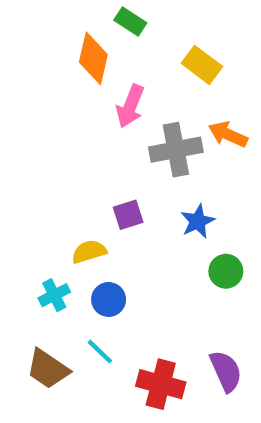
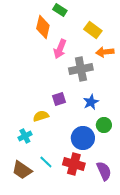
orange arrow: (228, 134) -> (105, 52), moved, turned -30
blue circle: (109, 299) -> (83, 138), moved, size x1.5
red cross: (161, 384) -> (74, 164), moved

